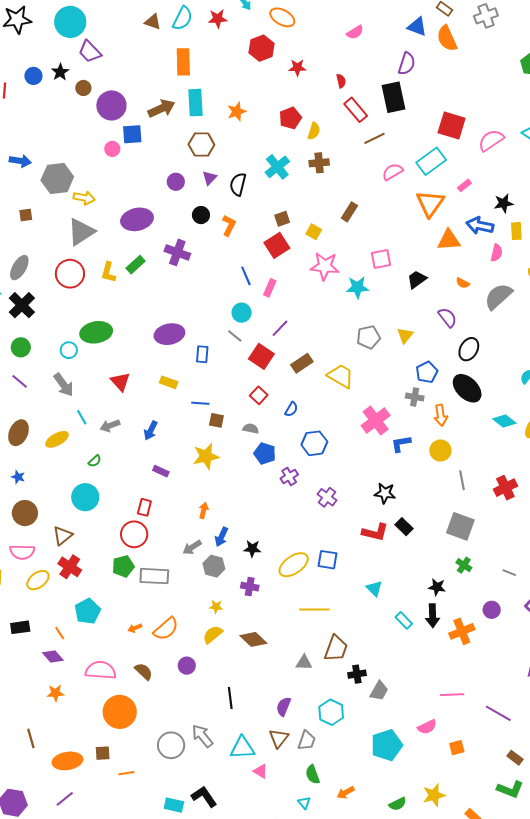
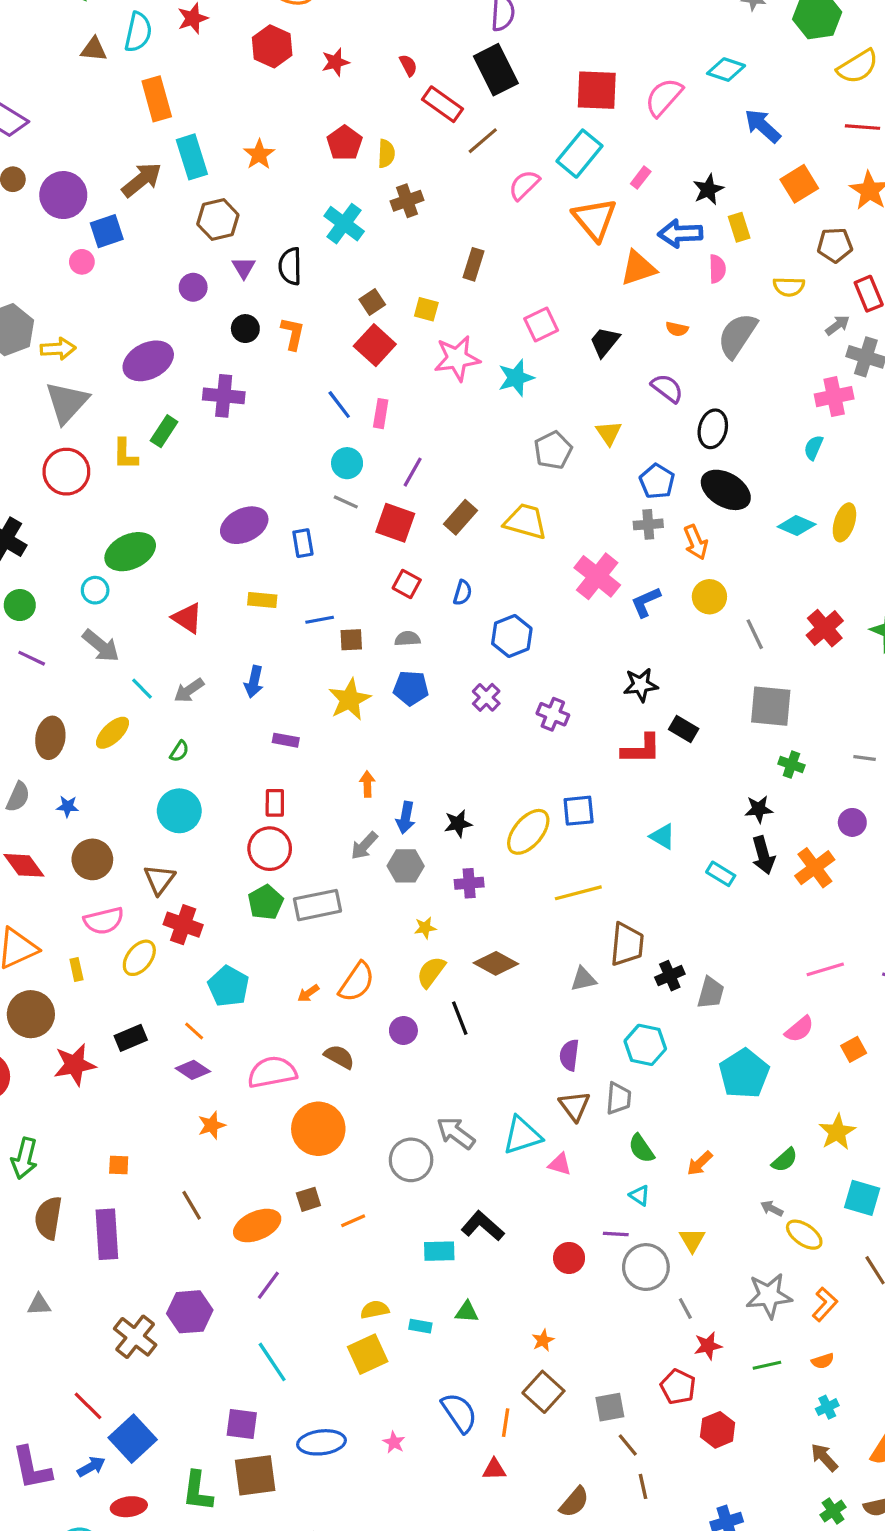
blue pentagon: (265, 453) -> (411, 688), moved
black line: (230, 698) -> (460, 1018), moved

